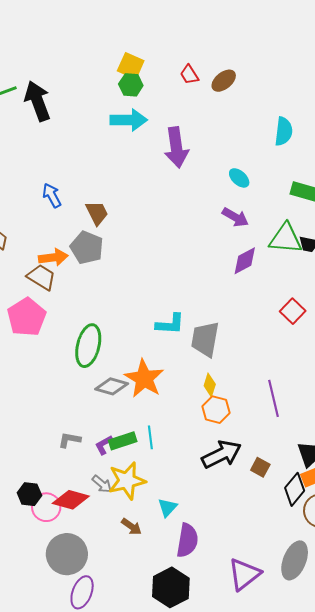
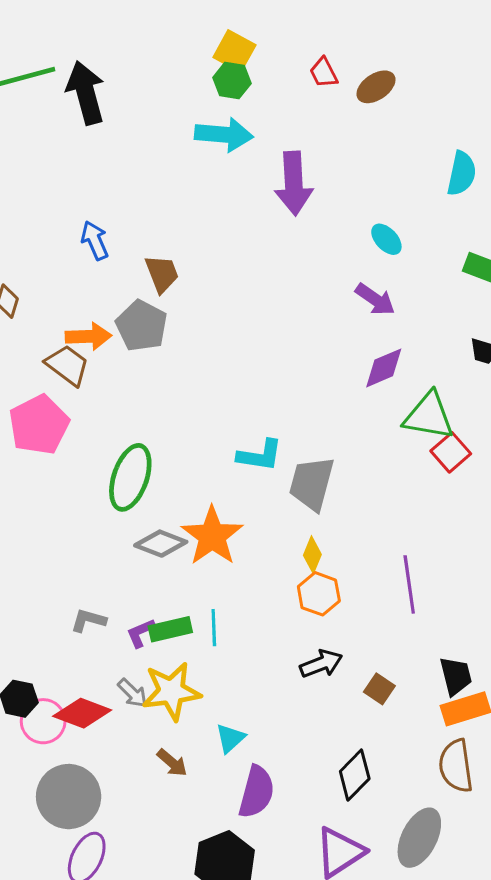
green triangle: (286, 238) -> (429, 416), moved
black arrow: (222, 454) -> (321, 664), size x0.7
black diamond: (295, 489) -> (355, 775), moved

